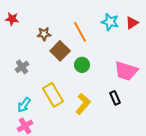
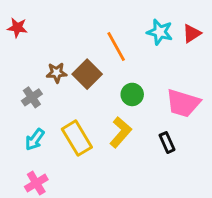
brown star: (44, 34) -> (57, 73), moved
green circle: (82, 65) -> (132, 94), moved
yellow L-shape: (83, 104) -> (121, 132), moved
cyan arrow: (24, 105) -> (35, 140), moved

